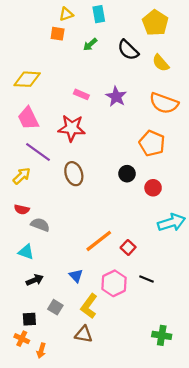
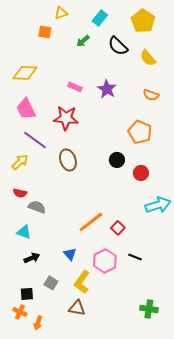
cyan rectangle: (99, 14) -> (100, 18), moved, turned 49
orange square: (58, 34) -> (45, 32), moved
orange semicircle: (164, 103) -> (151, 95), size x0.6

